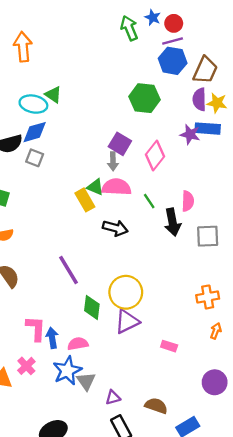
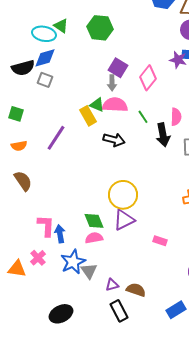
green hexagon: (144, 98) -> (100, 28), moved
purple line: (68, 270) -> (56, 138), moved, turned 64
green diamond: (92, 307) -> (94, 221), moved, turned -30
pink semicircle: (78, 344) -> (94, 238), moved
brown semicircle: (156, 406) -> (136, 290), moved

